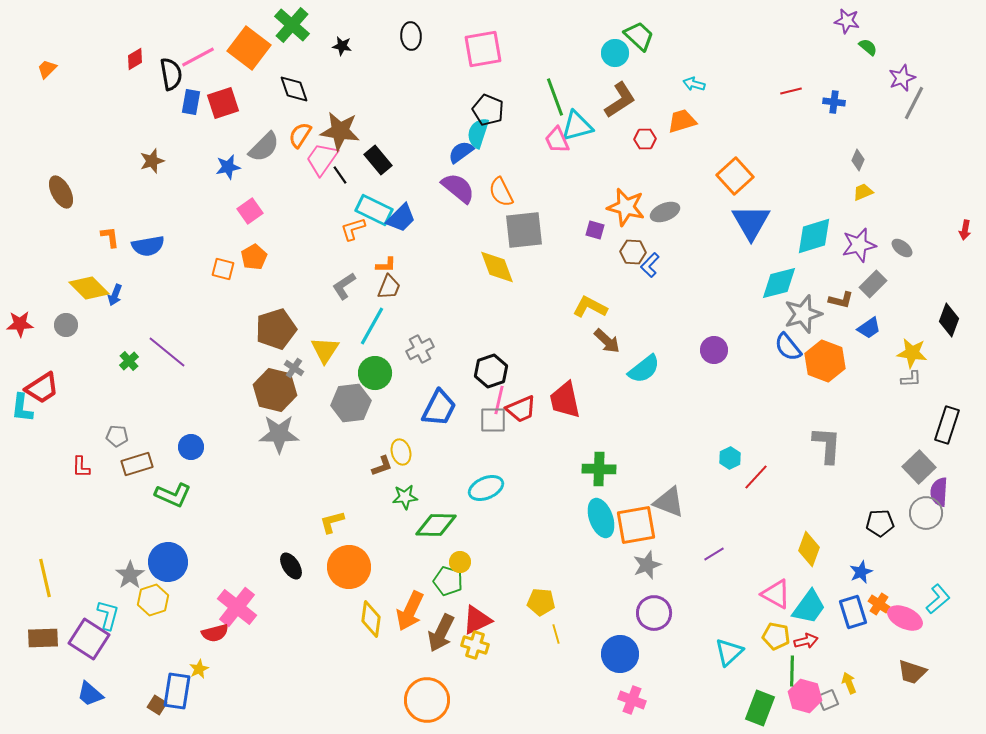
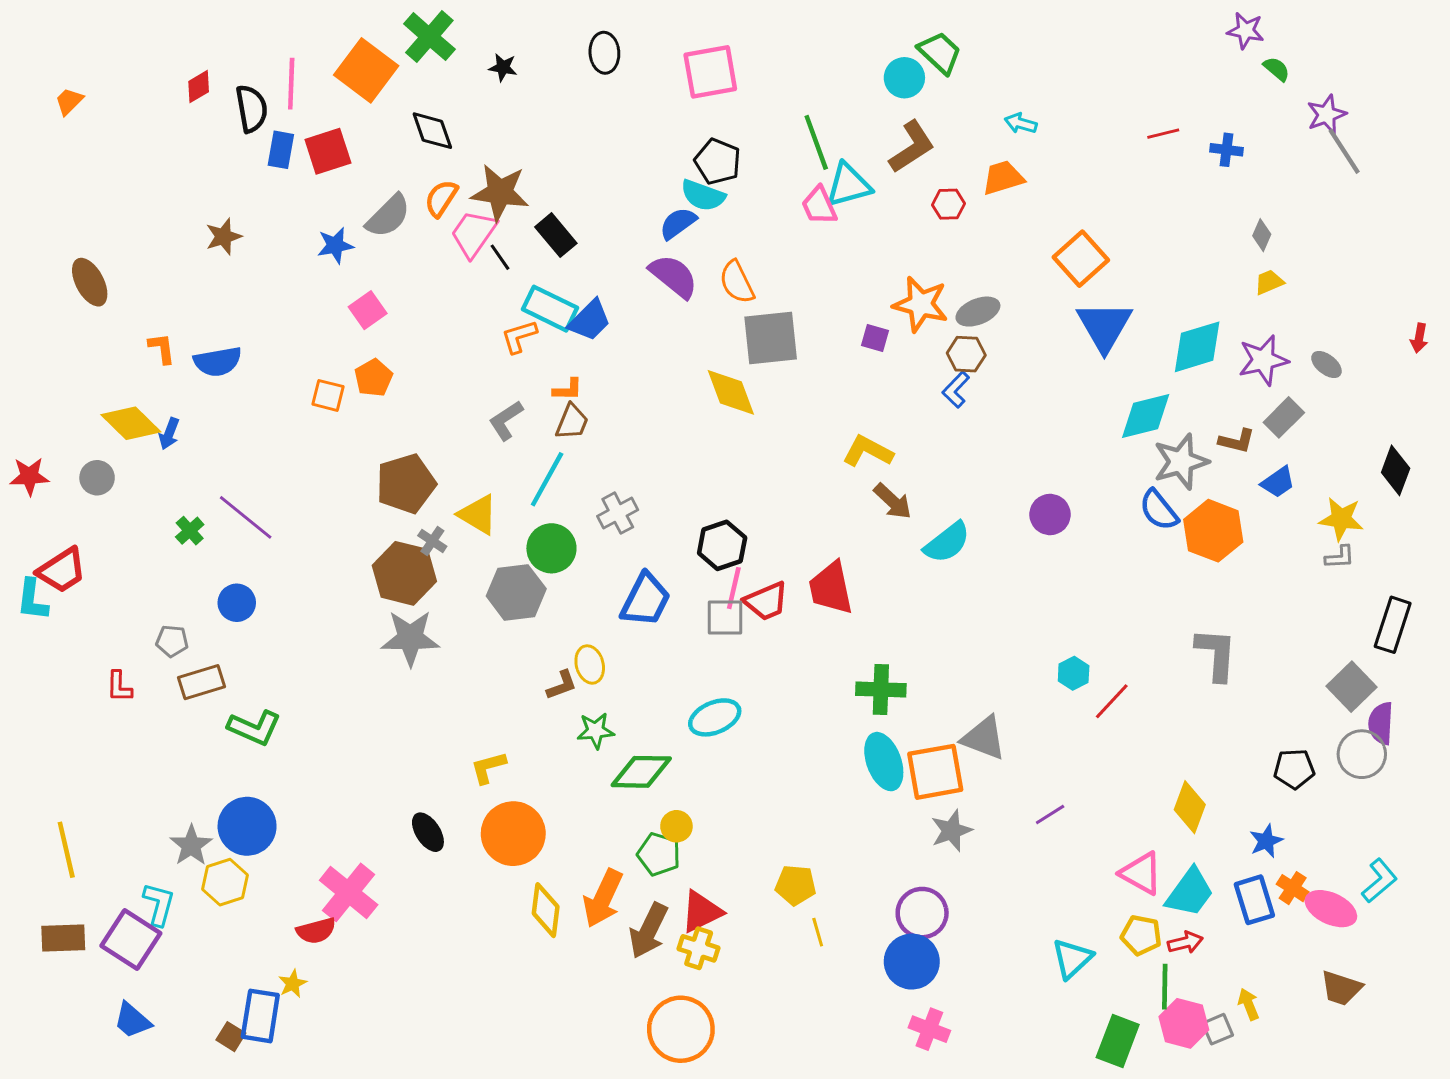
pink line: (198, 57) -> (291, 84), turned -60
gray line: (914, 103) -> (1344, 151), turned -60
cyan semicircle: (478, 133) -> (703, 195), turned -88
brown hexagon: (633, 252) -> (966, 354), moved
yellow triangle: (325, 350) -> (478, 514), turned -32
blue circle: (191, 447) -> (237, 603), moved
purple circle: (654, 613) -> (922, 913), moved
orange circle: (427, 700) -> (681, 1029), moved

